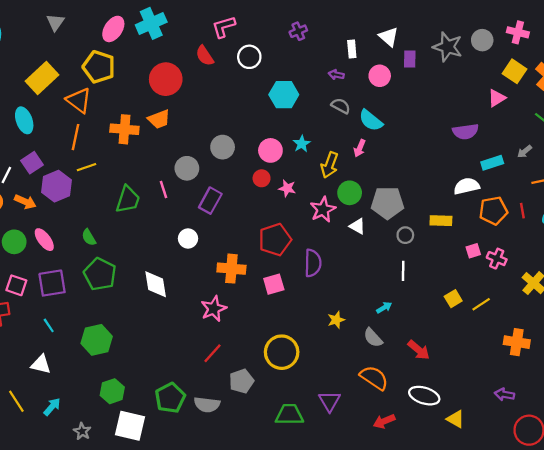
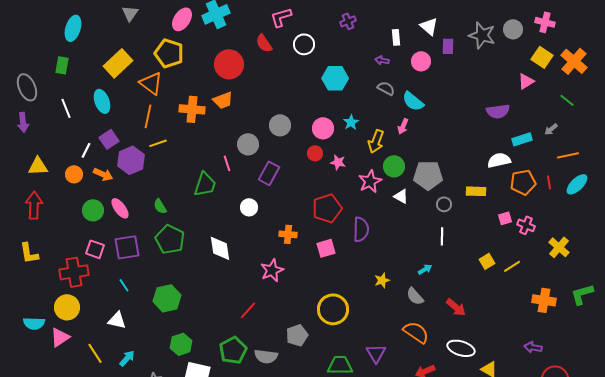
green trapezoid: (128, 199) -> (205, 184), moved
orange cross: (231, 269) -> (288, 234), size x0.7
red line: (213, 353) -> (248, 310), moved

